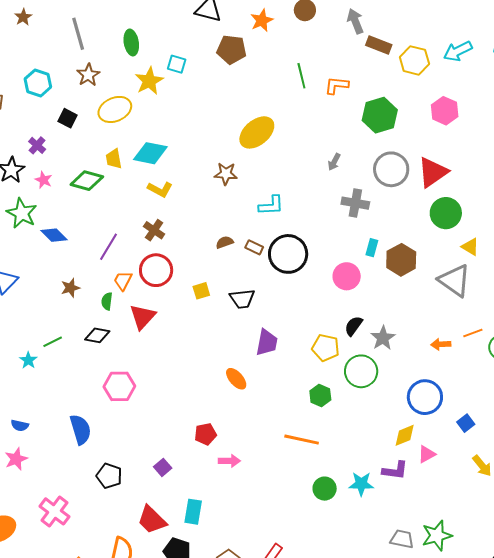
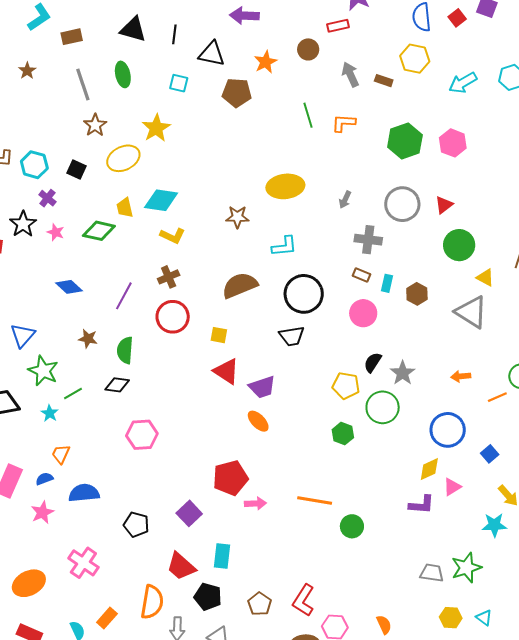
gray arrow: (355, 21) -> (350, 74), moved
green ellipse: (131, 43) -> (123, 74), moved
brown rectangle: (379, 45) -> (384, 81), size x0.7
yellow hexagon: (414, 60) -> (415, 59), moved
cyan square: (177, 64) -> (179, 83), moved
cyan hexagon: (38, 83) -> (34, 165), moved
green hexagon: (380, 115) -> (405, 141), moved
yellow ellipse: (257, 132) -> (285, 186), moved, turned 36
red triangle: (433, 172) -> (444, 205), size x0.6
green star: (22, 213) -> (43, 371), moved
brown cross: (154, 230) -> (169, 277), turned 35
brown semicircle: (225, 242) -> (240, 285), size x2.0
brown rectangle: (254, 247) -> (361, 275), moved
brown hexagon: (401, 260) -> (417, 294), size x0.7
orange trapezoid: (123, 281) -> (61, 454), moved
brown star: (70, 288) -> (88, 339), turned 30
yellow square: (201, 291) -> (219, 335), turned 30
black trapezoid: (242, 299) -> (292, 336), moved
green semicircle: (107, 301) -> (125, 350), size x1.5
red triangle: (143, 317) -> (226, 371), moved, turned -36
orange line: (473, 333) -> (497, 397), moved
purple trapezoid: (267, 343) -> (262, 387), moved, turned 64
blue semicircle: (20, 425) -> (44, 479), turned 150
blue semicircle: (80, 429) -> (84, 493), moved, turned -76
red pentagon: (206, 434) -> (230, 478), size x1.6
orange line: (302, 440) -> (315, 501), moved
purple square: (163, 467) -> (189, 513), size x1.4
cyan star: (361, 484) -> (494, 525), moved

